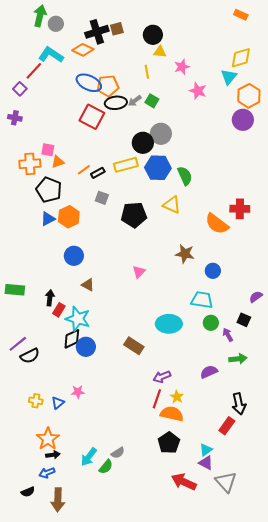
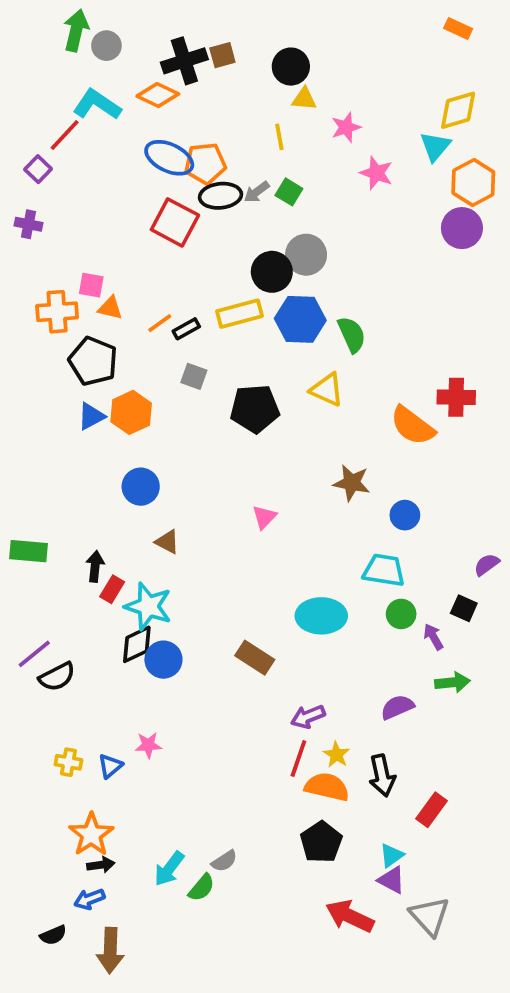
orange triangle: (58, 162) -> (110, 308), turned 32
black arrow: (239, 404) -> (382, 776), moved

